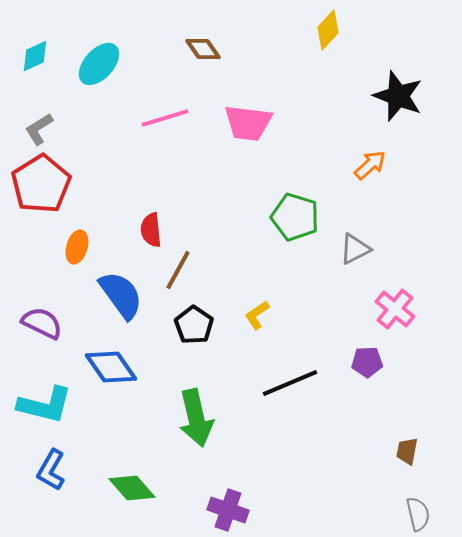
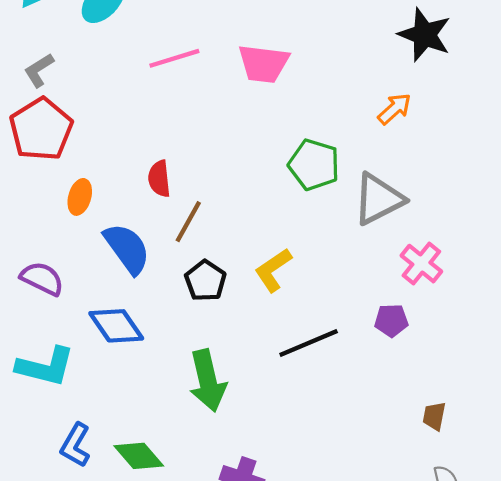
gray triangle: (355, 249) -> (378, 199), size x1.6
yellow L-shape: (257, 315) -> (273, 270), size x1.4
blue L-shape: (51, 470) -> (75, 445), moved

